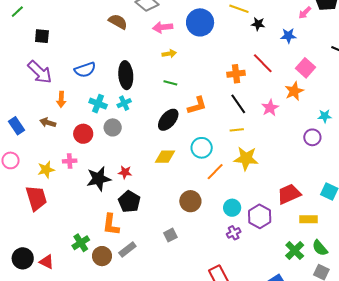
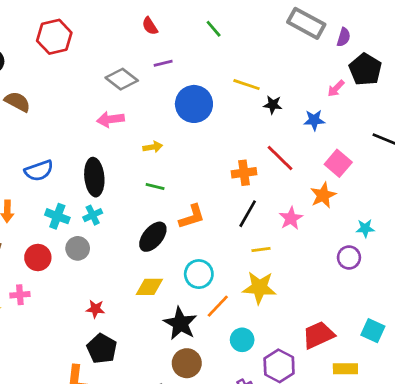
brown semicircle: (118, 22) -> (17, 102), moved
pink arrow: (163, 27) -> (110, 119), moved
black line: (238, 104) -> (248, 214), turned 65
yellow line: (237, 130) -> (261, 250), moved
black star: (99, 179) -> (180, 324), moved, turned -30
brown circle: (190, 201) -> (187, 363), moved
cyan circle: (232, 208) -> (242, 340), moved

